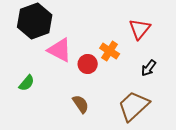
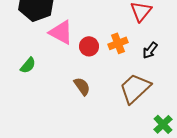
orange cross: (110, 51) -> (118, 43), moved, turned 36

